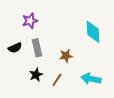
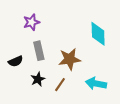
black semicircle: (15, 48) -> (16, 61), moved
brown star: (66, 56) -> (70, 59), size x1.5

